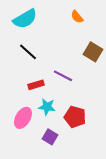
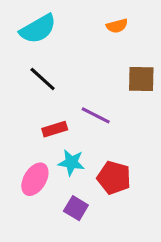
orange semicircle: (77, 17) -> (117, 26), turned -64
brown square: (93, 52) -> (141, 79), turned -30

